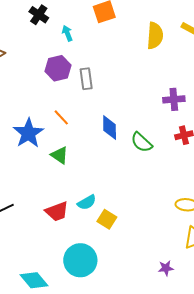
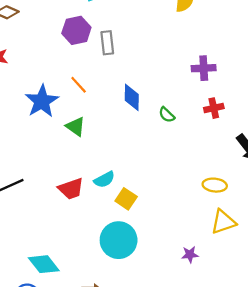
green semicircle: (142, 142) -> (167, 115), size x0.7
cyan circle: (80, 260) -> (119, 240), moved

